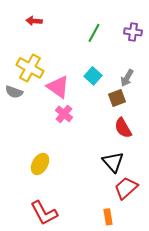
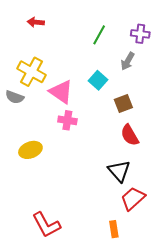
gray arrow: (127, 78) -> (128, 61), moved
pink cross: (64, 114) -> (67, 120), turned -30
yellow ellipse: (40, 164) -> (30, 150), moved, turned 40

